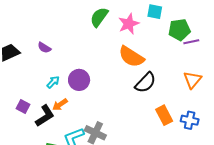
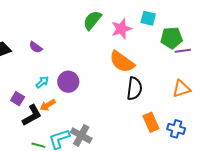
orange triangle: (192, 80) -> (181, 89), turned 30
black semicircle: (145, 83) -> (134, 89), turned -40
purple square: (23, 106) -> (18, 99), moved

